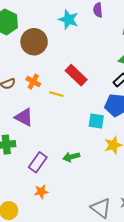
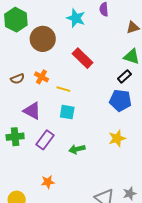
red rectangle: (76, 75) -> (83, 58), moved
cyan square: (96, 121) -> (67, 112), moved
purple rectangle: (38, 162) -> (45, 140), moved

